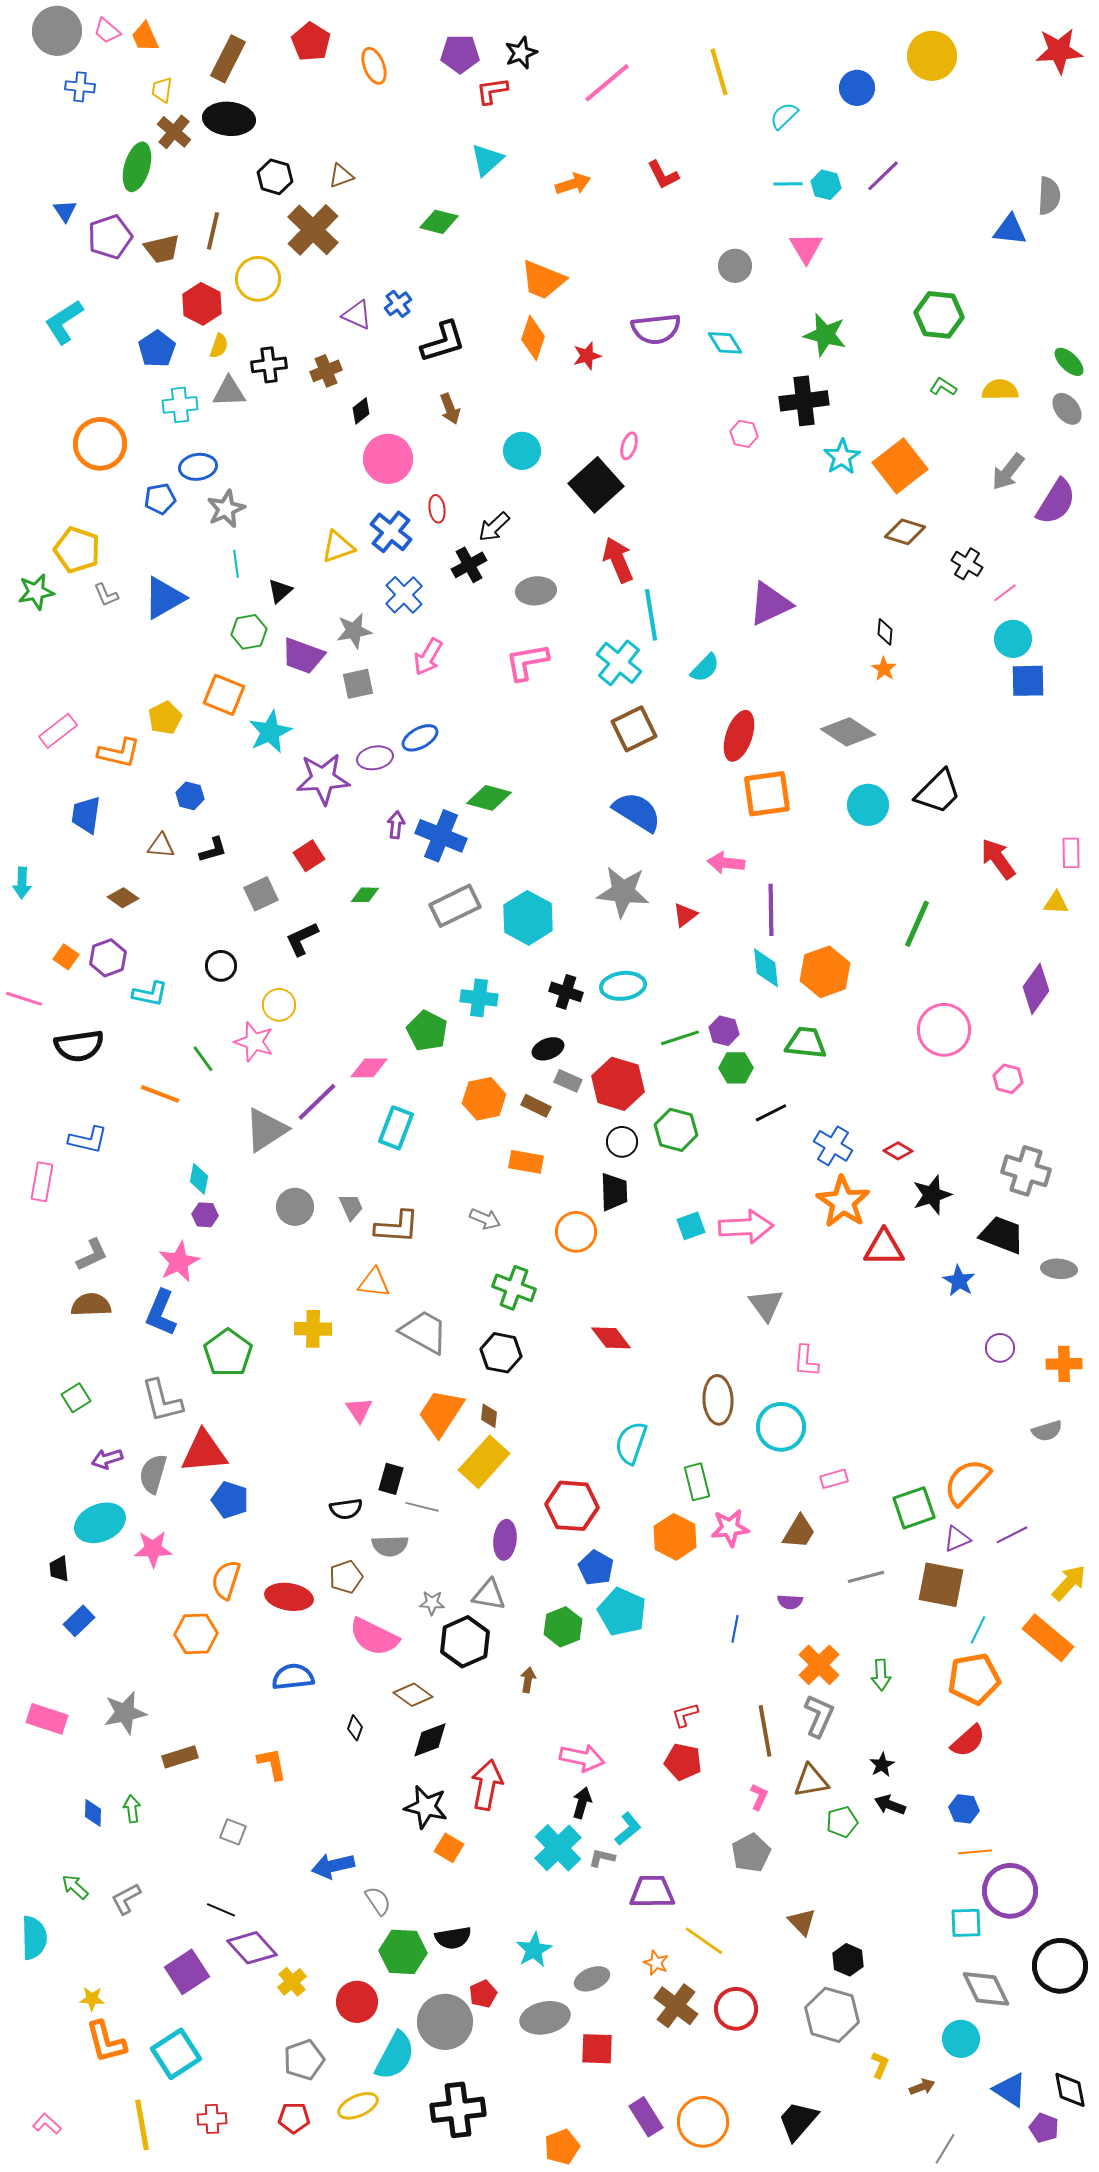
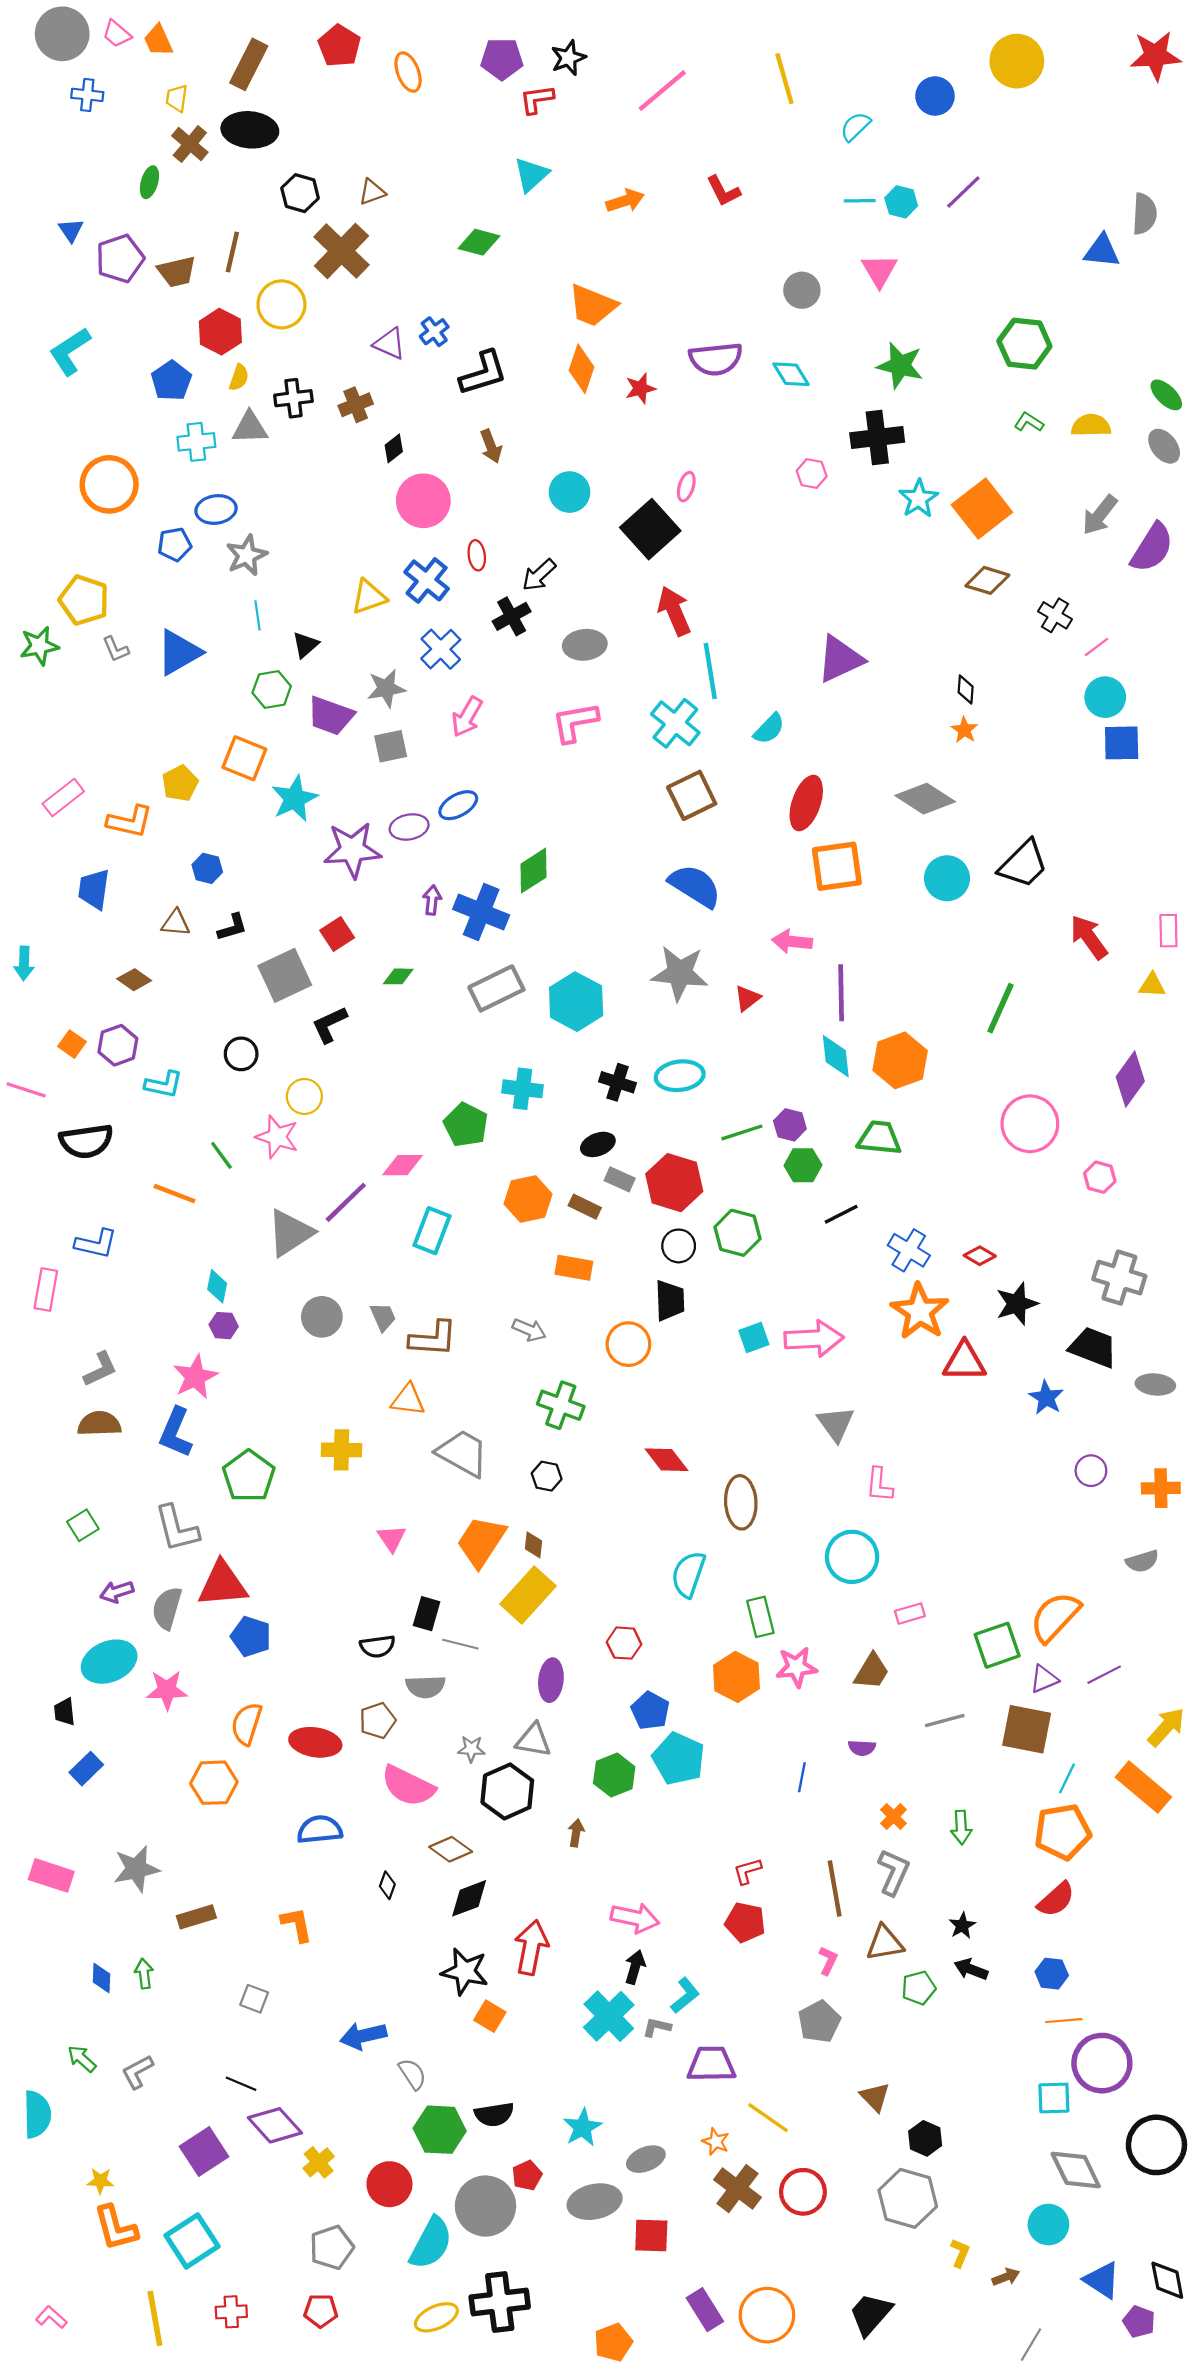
green ellipse: (137, 167) -> (149, 182), size x0.6
green diamond: (489, 798) -> (533, 871), turned -48
gray square: (261, 894) -> (285, 975), size x1.4
black hexagon: (501, 1353) -> (547, 1476), size x0.7
brown ellipse: (718, 1400) -> (741, 1502), moved
red hexagon: (572, 1506) -> (624, 1643), size x0.6
orange cross: (819, 1665) -> (894, 1817), size x0.6
yellow ellipse: (358, 2106) -> (436, 2317), moved

